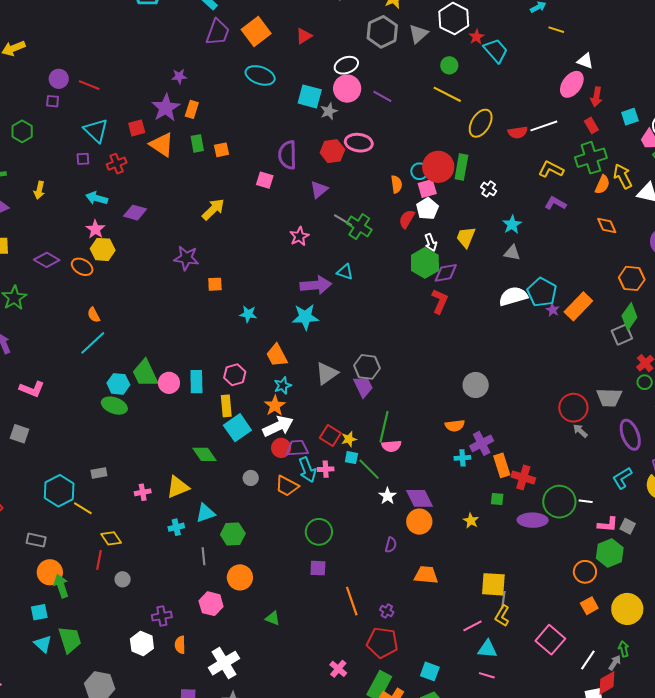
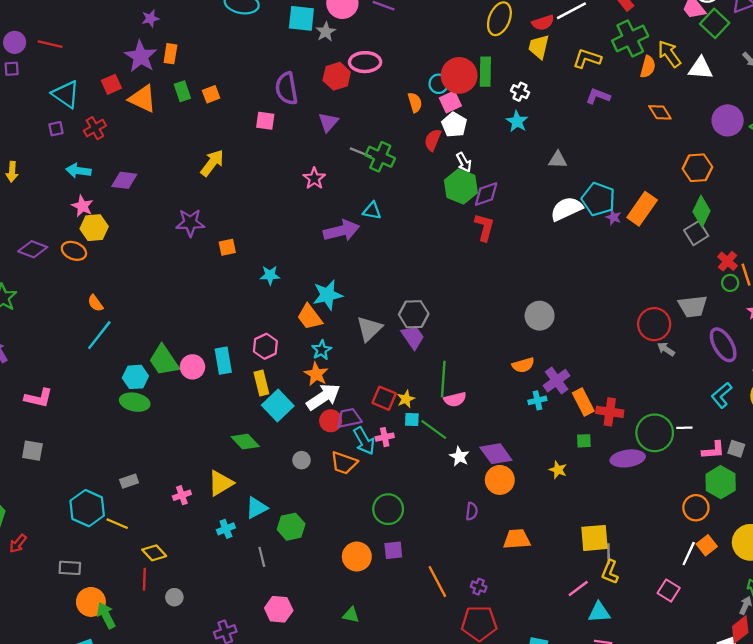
cyan star: (512, 224) -> (517, 121), moved
yellow trapezoid: (466, 237) -> (539, 47), moved
cyan star: (305, 317) -> (328, 295), moved
orange circle: (240, 577) -> (357, 557), moved
pink square: (550, 640) -> (669, 591), size x0.7
white line: (588, 660) -> (689, 554), moved

